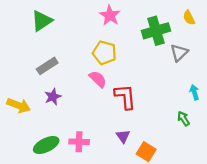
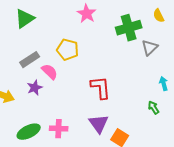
yellow pentagon: (104, 53) -> (68, 50), moved
pink semicircle: (98, 79) -> (50, 72), moved
purple triangle: (123, 136) -> (99, 124), size x1.5

